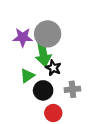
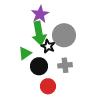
gray circle: (48, 34) -> (64, 35), moved
purple star: (23, 37) -> (40, 14), moved, turned -30

